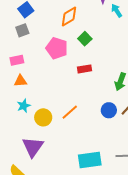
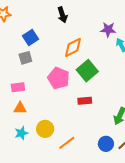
green square: (85, 39) -> (87, 71), size x1.5
yellow circle: (43, 117) -> (45, 129), moved

